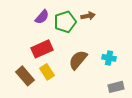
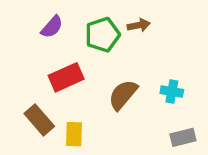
purple semicircle: (42, 17) -> (52, 27), moved
yellow rectangle: (47, 72) -> (74, 134), moved, turned 35

